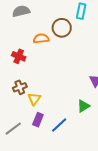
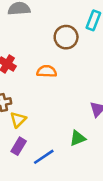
orange semicircle: (41, 39) -> (47, 71), moved

